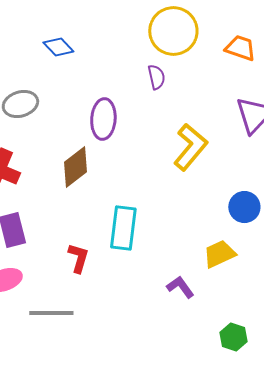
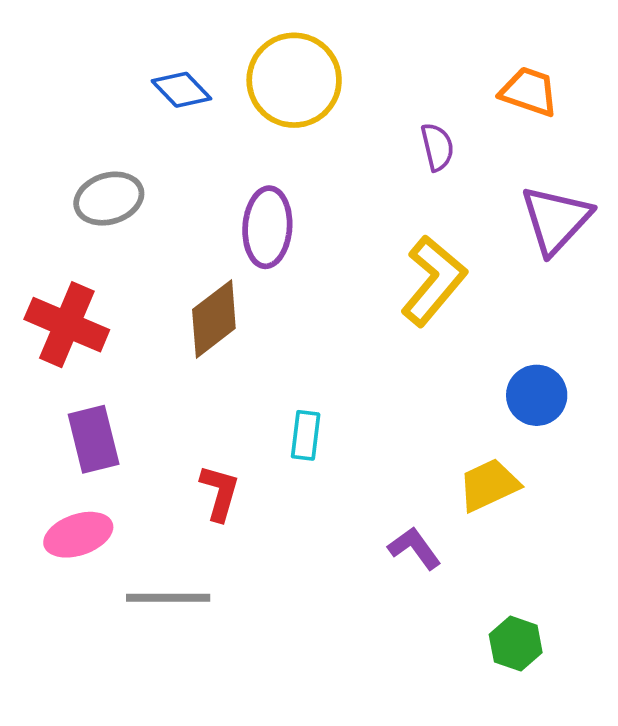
yellow circle: (173, 31) -> (294, 80), moved
purple semicircle: (156, 77) -> (437, 147), moved
cyan rectangle: (123, 228) -> (306, 435), size x0.6

